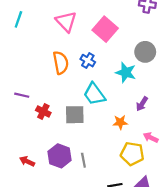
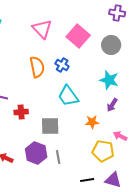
gray circle: (145, 52) -> (111, 45), moved
cyan star: (126, 72) -> (109, 80), moved
red cross: (43, 111) -> (21, 112), turned -32
gray square: (75, 115) -> (50, 126), moved

